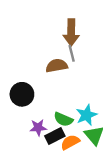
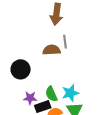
brown arrow: (71, 32) -> (56, 14), moved
green semicircle: (63, 119) -> (51, 94), turned 35

